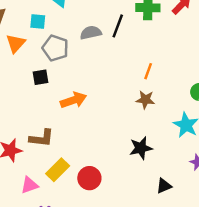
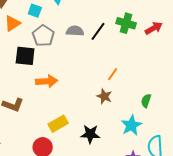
black square: (40, 77) -> (25, 56), size x1.5
yellow rectangle: (58, 170) -> (58, 124), moved

